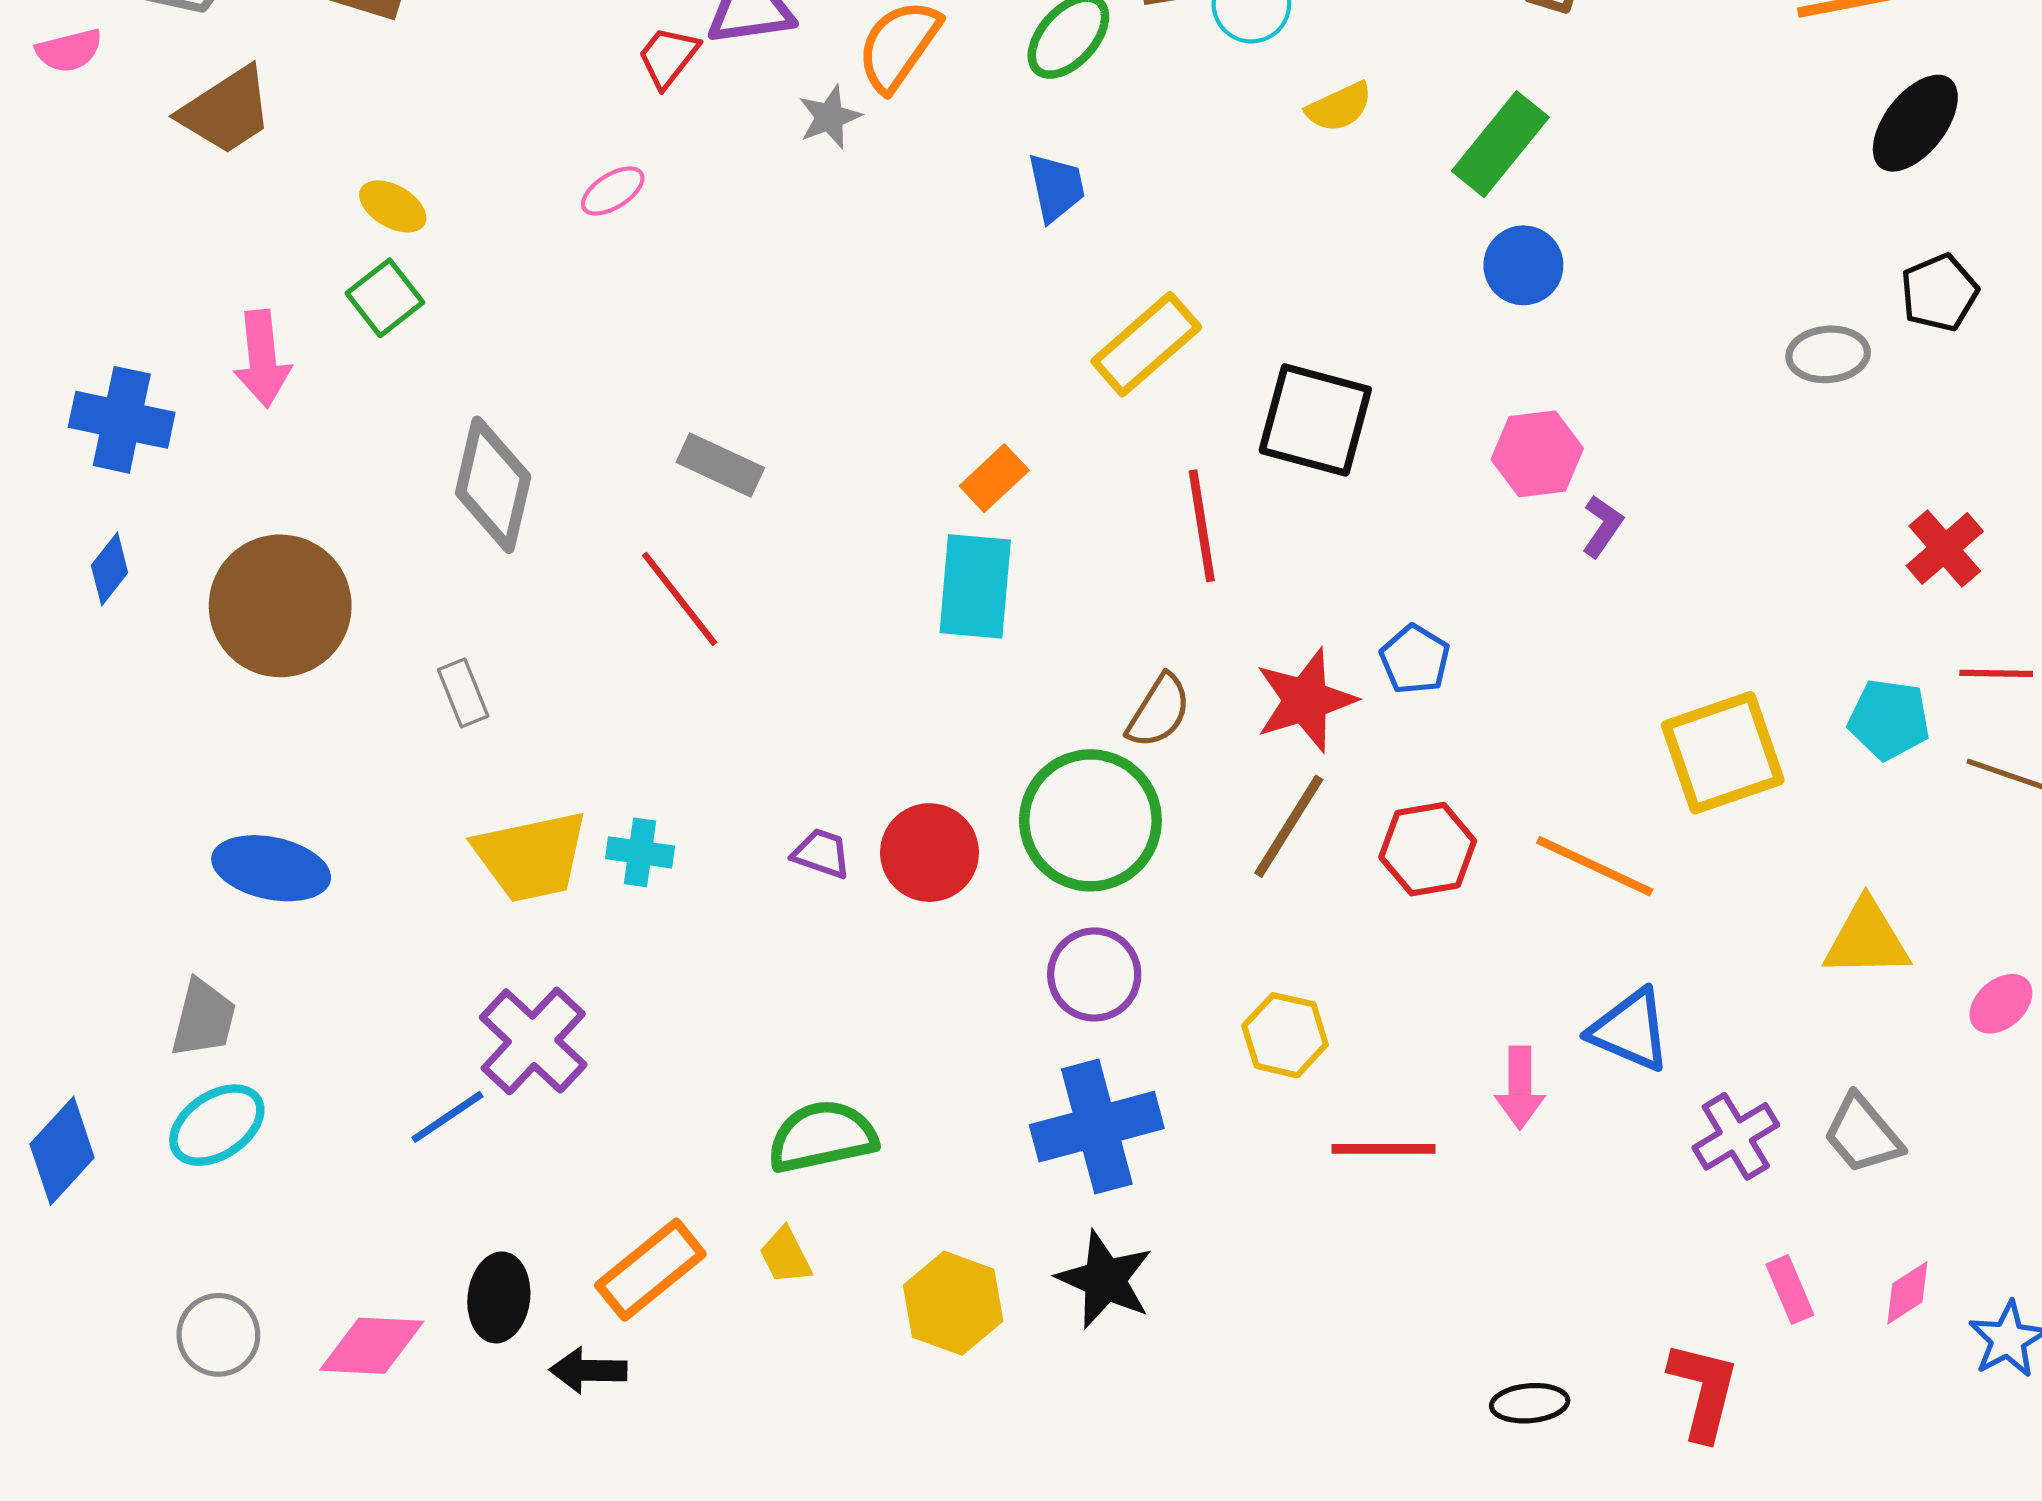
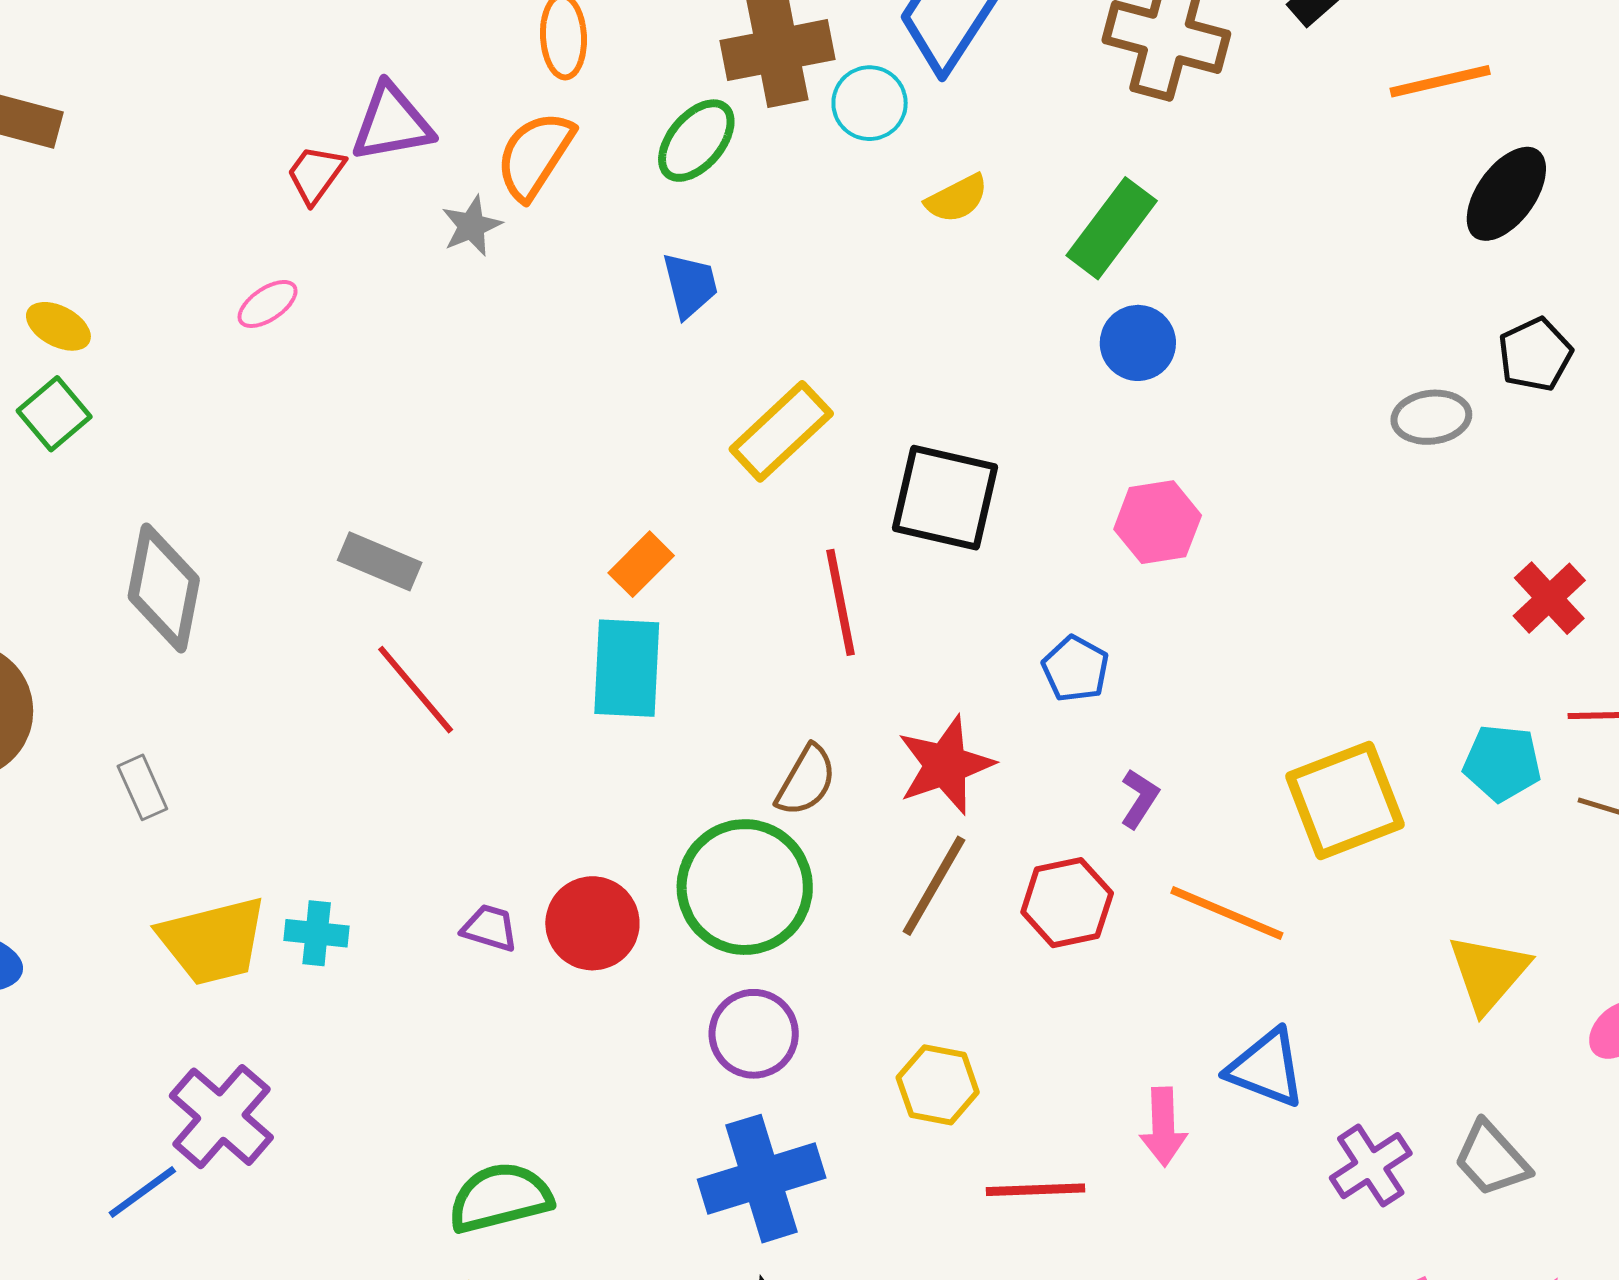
purple L-shape: (1602, 526) -> (1140, 799), moved
red line: (680, 599) -> (416, 690), moved
blue pentagon: (1415, 659) -> (1075, 669), moved
yellow triangle: (1867, 939) -> (1488, 973), turned -46

